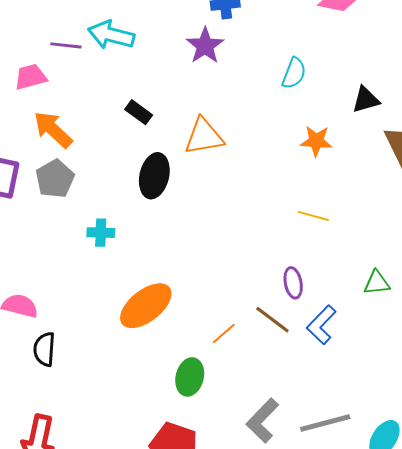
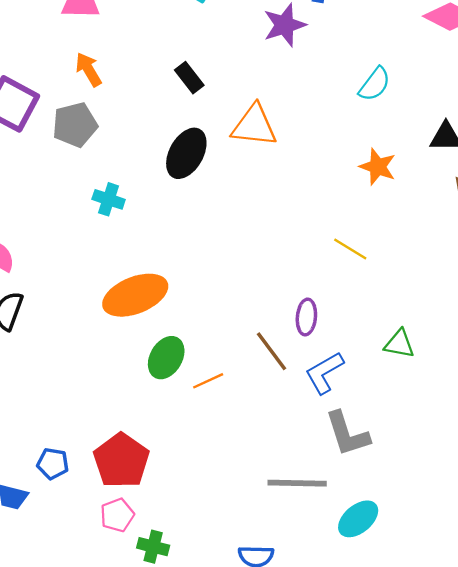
orange arrow: (53, 130) -> (89, 69), size x0.7
orange line: (224, 334) -> (208, 381), moved
green ellipse: (190, 377) -> (166, 358), moved
gray L-shape: (262, 421) -> (347, 434), moved, turned -78

